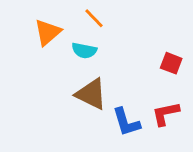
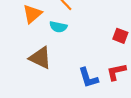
brown triangle: (91, 94) -> (40, 58), moved

